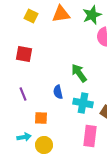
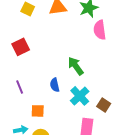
red square: (24, 54) -> (21, 47), turned -36
cyan cross: (83, 103) -> (80, 96), turned 36

